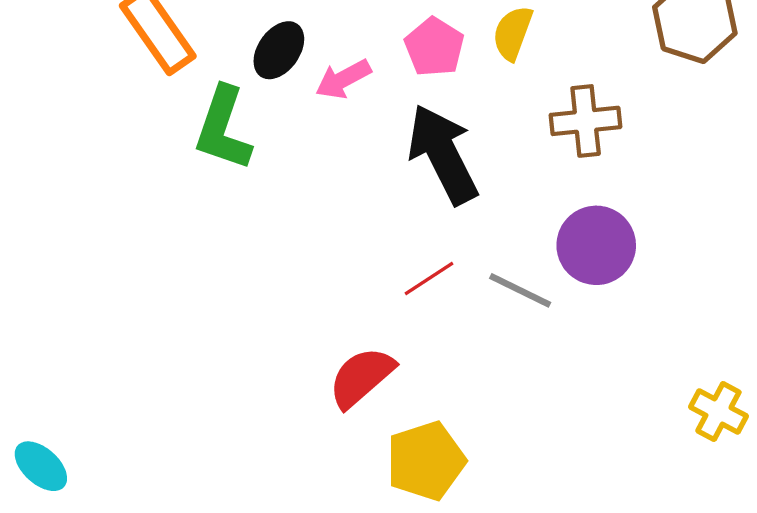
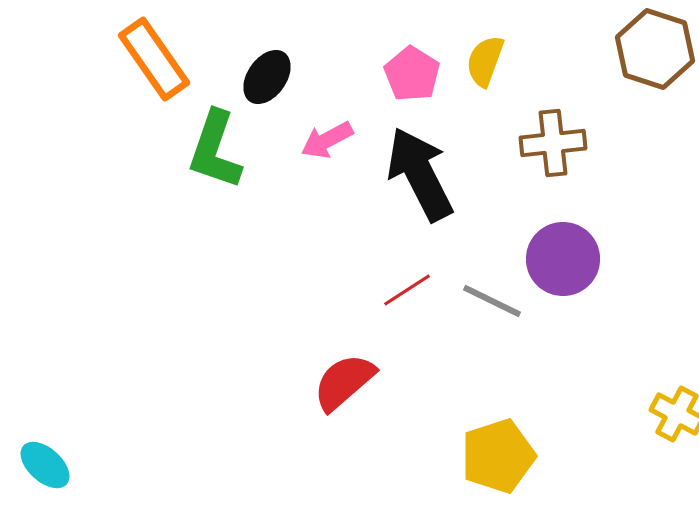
pink arrow: (343, 79) -> (327, 140), moved
yellow pentagon: (426, 461) -> (498, 456), moved

